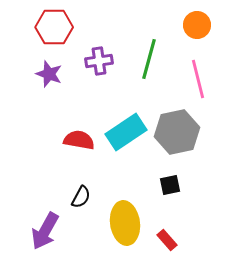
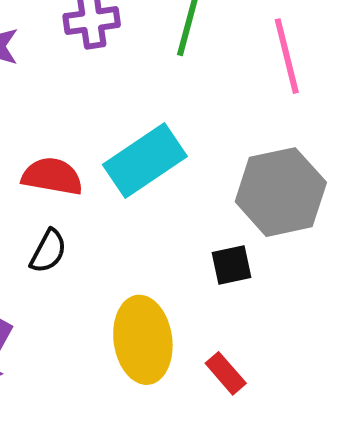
gray hexagon: (177, 132) -> (281, 192), moved
black semicircle: (81, 197) -> (48, 251), moved

